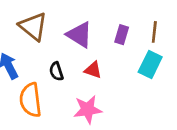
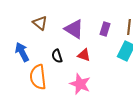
brown triangle: (33, 26) -> (40, 23), size x0.7
pink star: (88, 109) -> (80, 84), turned 30

